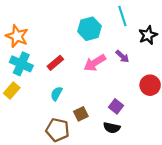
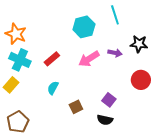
black star: (148, 35) -> (139, 44), moved, turned 30
purple arrow: (122, 56) -> (115, 53), turned -32
brown pentagon: (57, 130) -> (18, 122), moved, turned 30

